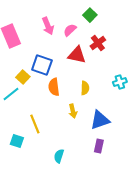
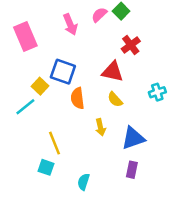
pink semicircle: (70, 30) -> (99, 15), moved
red triangle: (77, 55) -> (113, 72), moved
yellow semicircle: (85, 88) -> (115, 99), turned 136
cyan square: (17, 141) -> (46, 167), moved

